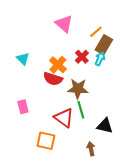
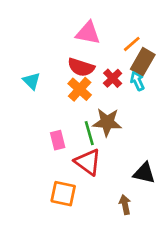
pink triangle: (64, 24) -> (88, 33), turned -30
cyan arrow: (100, 59) -> (137, 81), turned -48
red semicircle: (53, 79) -> (81, 67), moved
pink rectangle: (23, 107) -> (58, 140), moved
green line: (81, 110) -> (89, 133), moved

